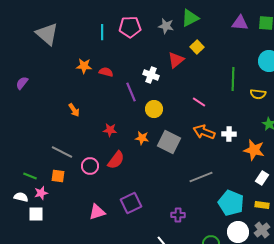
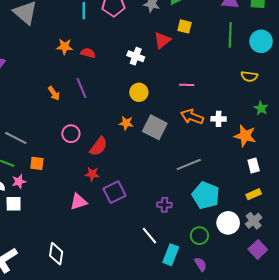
yellow square: (197, 47) -> (185, 26), turned -32
green line: (233, 79) -> (230, 35), moved
purple line: (131, 92) -> (82, 88), moved
pink line: (199, 102) -> (187, 85), turned -32
red star: (110, 130) -> (92, 174), moved
gray line: (62, 152) -> (16, 138), moved
pink circle: (90, 166) -> (71, 134), moved
white rectangle: (262, 178) -> (254, 166), turned -48
cyan pentagon: (231, 203) -> (206, 195), moved
yellow rectangle: (262, 205) -> (254, 194), turned -32

